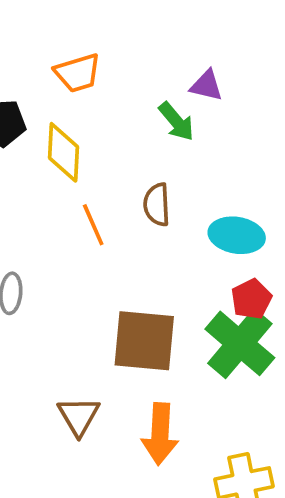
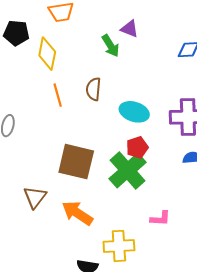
orange arrow: (160, 434) -> (77, 213), turned 112

